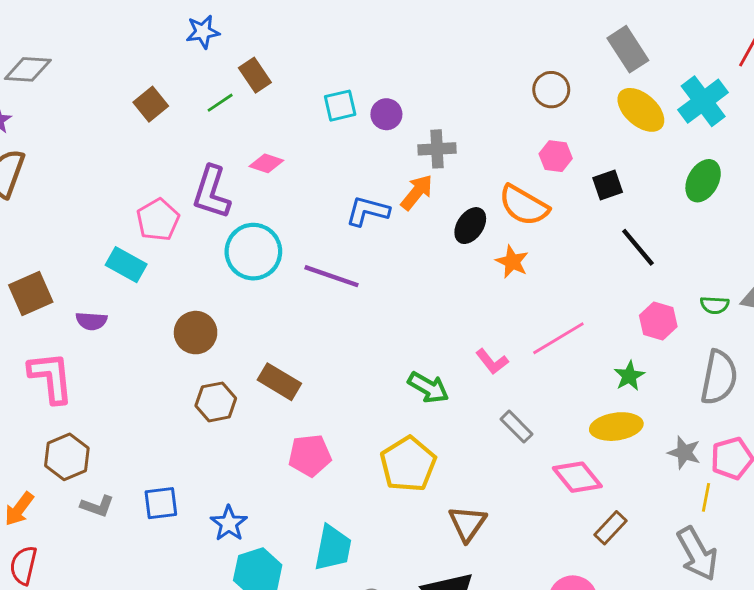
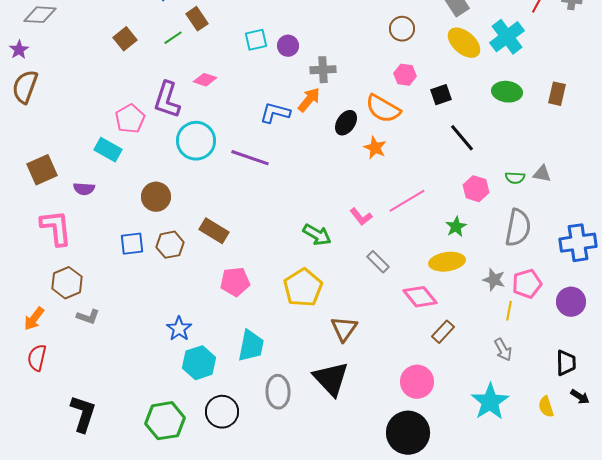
green ellipse: (703, 181) -> (507, 92), turned 68
blue square: (161, 503) -> (132, 244), moved
gray arrow: (697, 554) -> (503, 350), size x0.6

